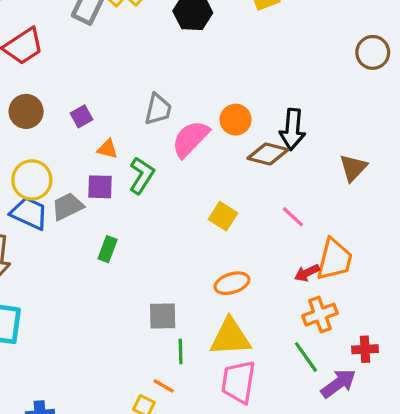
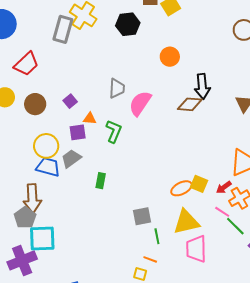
orange circle: (236, 120) -> (170, 57), moved
purple square: (100, 187) -> (78, 132), moved
yellow square: (223, 216) -> (199, 184), moved
pink line: (293, 217) -> (222, 212), moved
red arrow: (307, 273) -> (224, 187), moved

